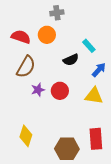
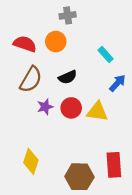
black semicircle: (71, 60) -> (68, 77), moved
yellow triangle: (94, 96) -> (97, 111), moved

